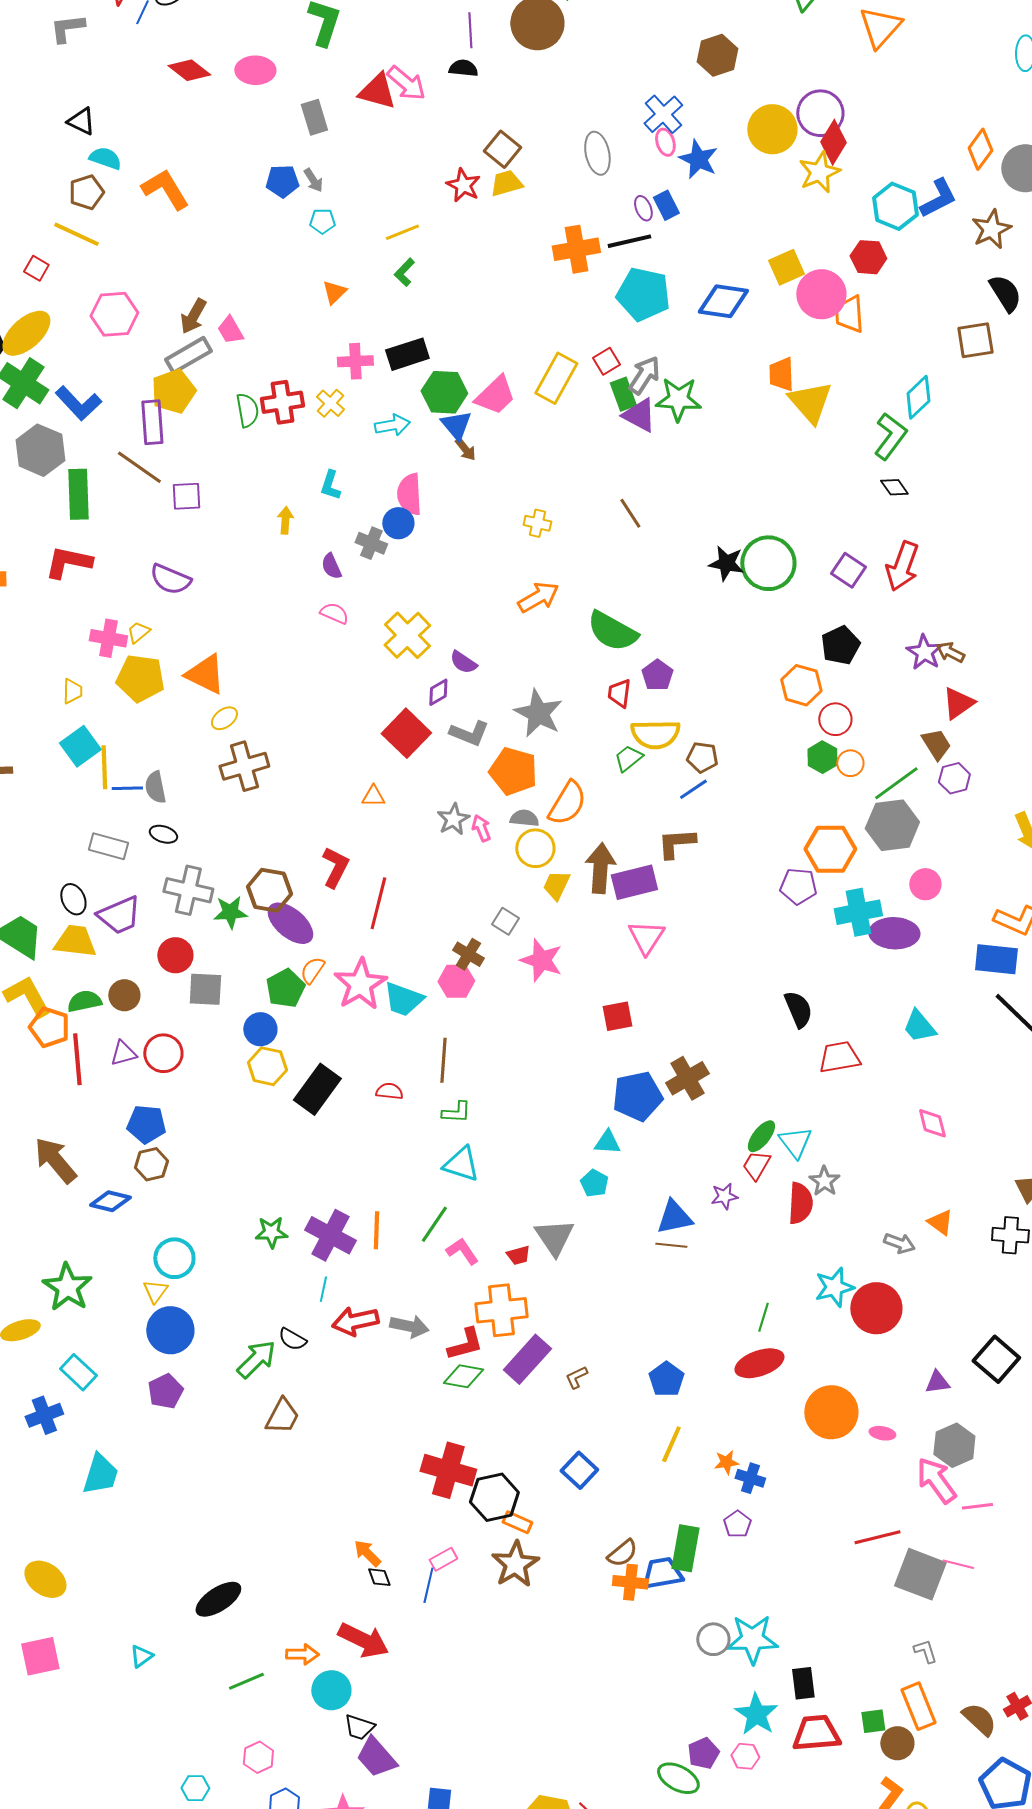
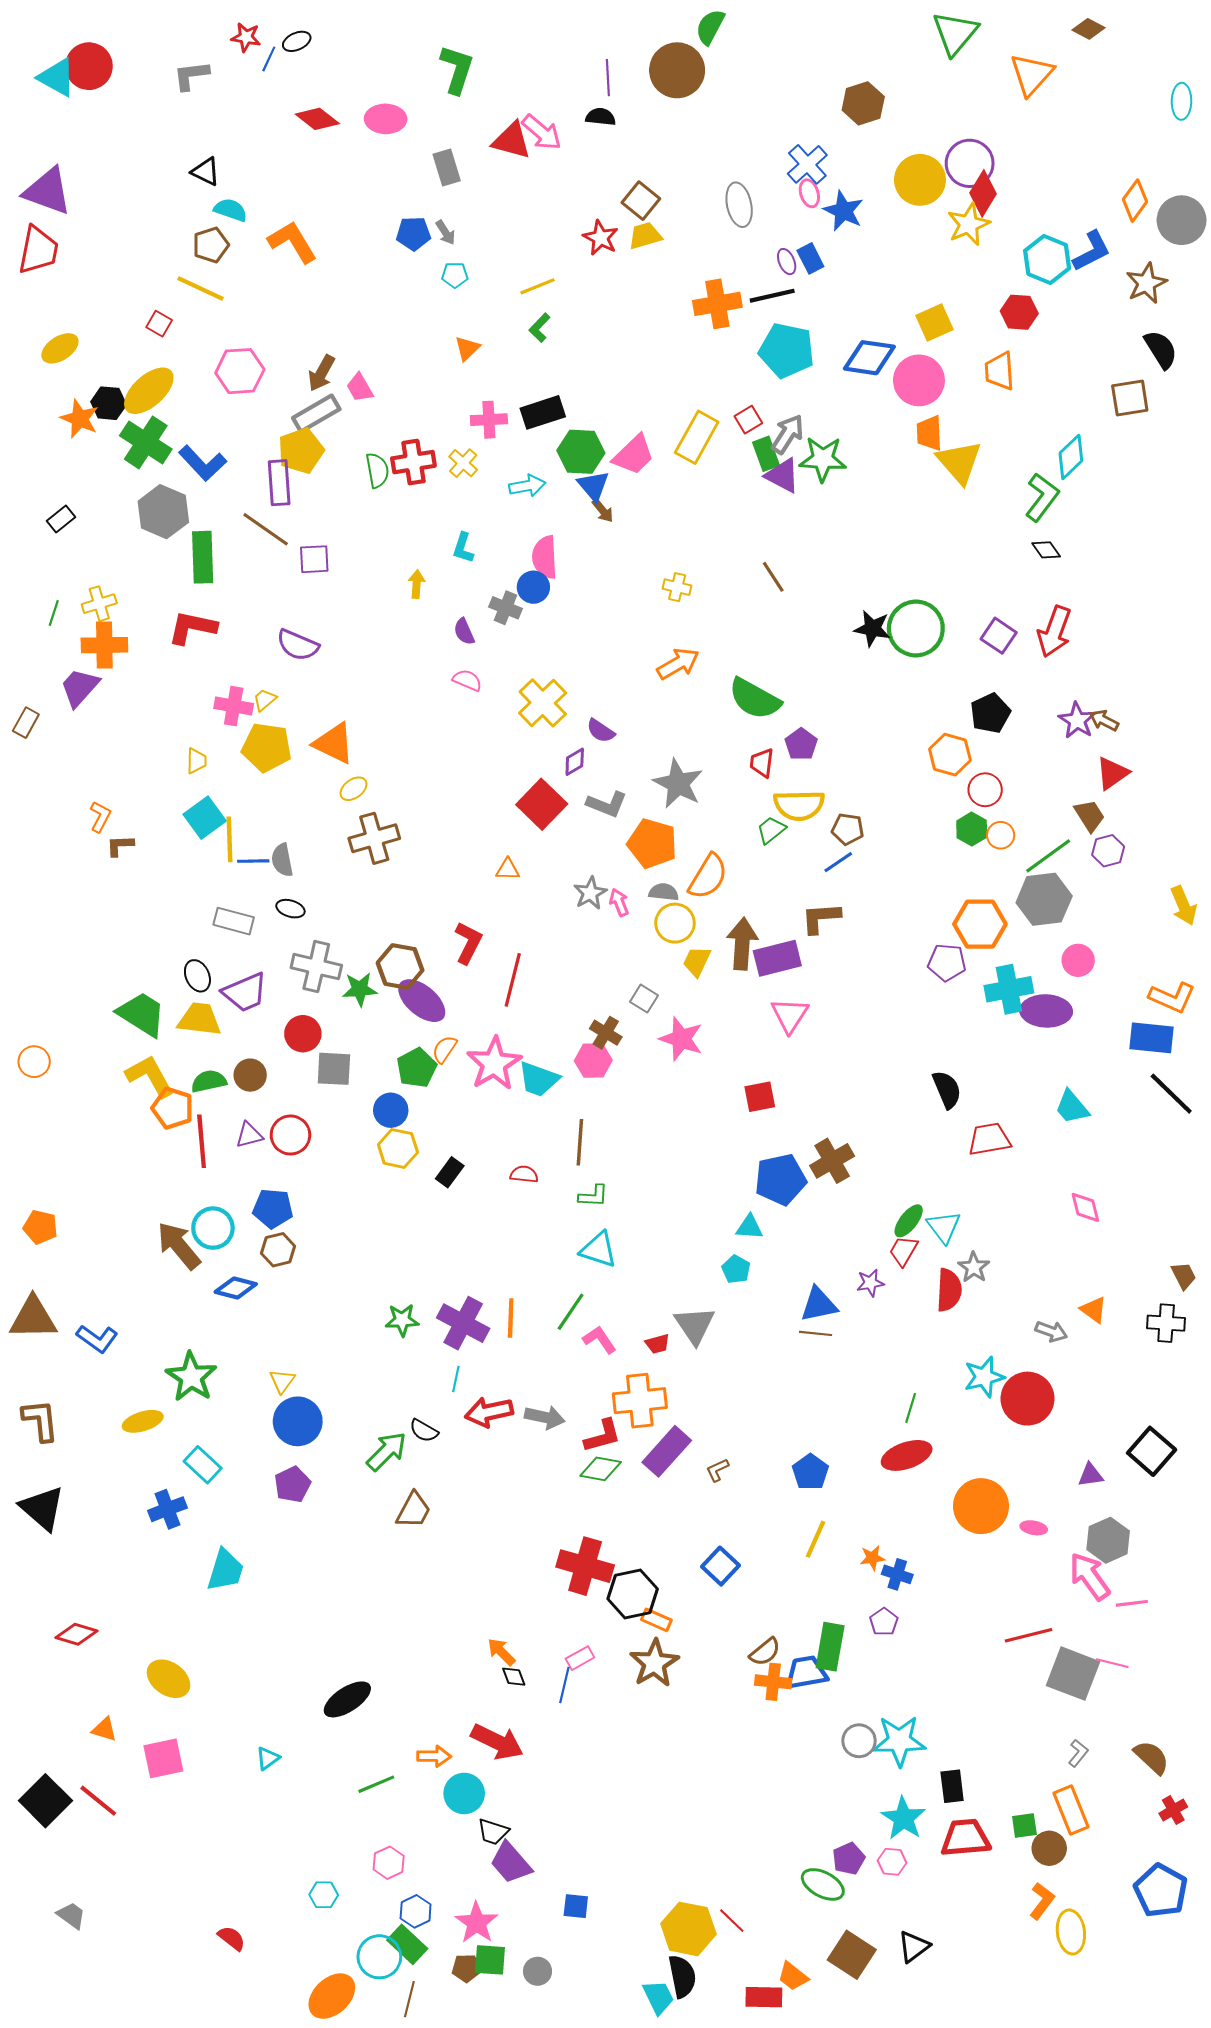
pink circle: (821, 294) -> (919, 380), moved
black rectangle: (317, 1089) -> (450, 1172), size x0.6
cyan circle: (174, 1258) -> (213, 1228), moved
gray L-shape: (925, 1651) -> (1078, 1753), turned 56
brown semicircle: (979, 1719) -> (1152, 1757), moved

